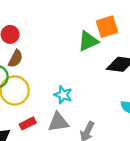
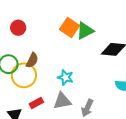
orange square: (107, 27) -> (70, 28), moved, turned -36
brown semicircle: (16, 59) -> (32, 60), moved

